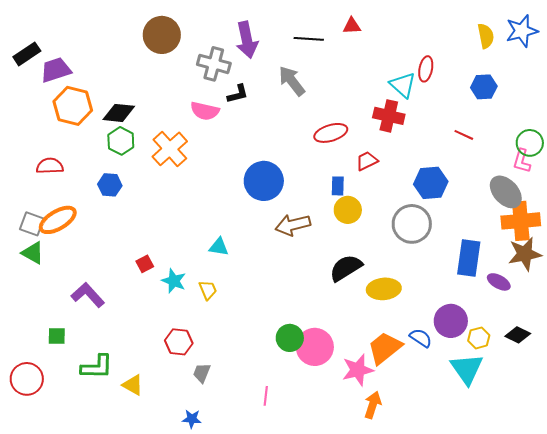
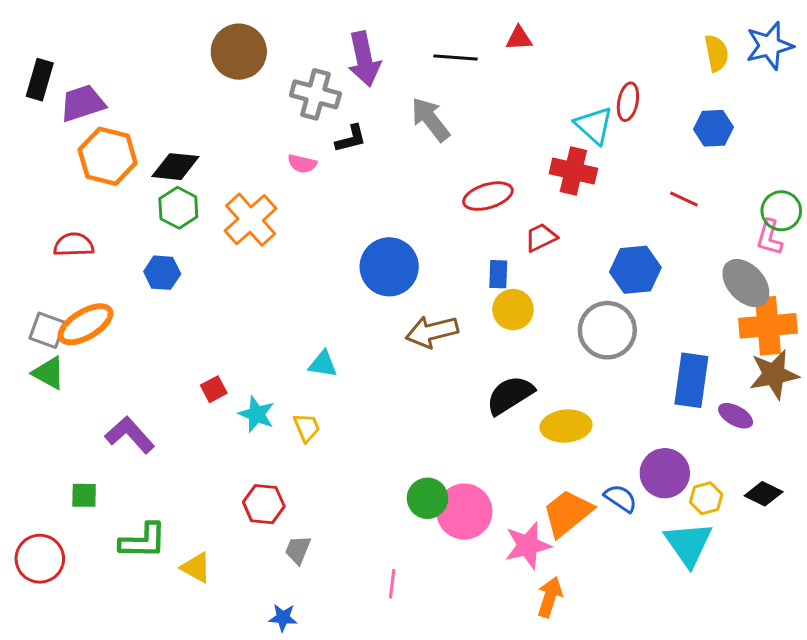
black rectangle: (27, 54) -> (40, 80), turned -40
pink semicircle: (205, 111) -> (302, 164), size x0.7

